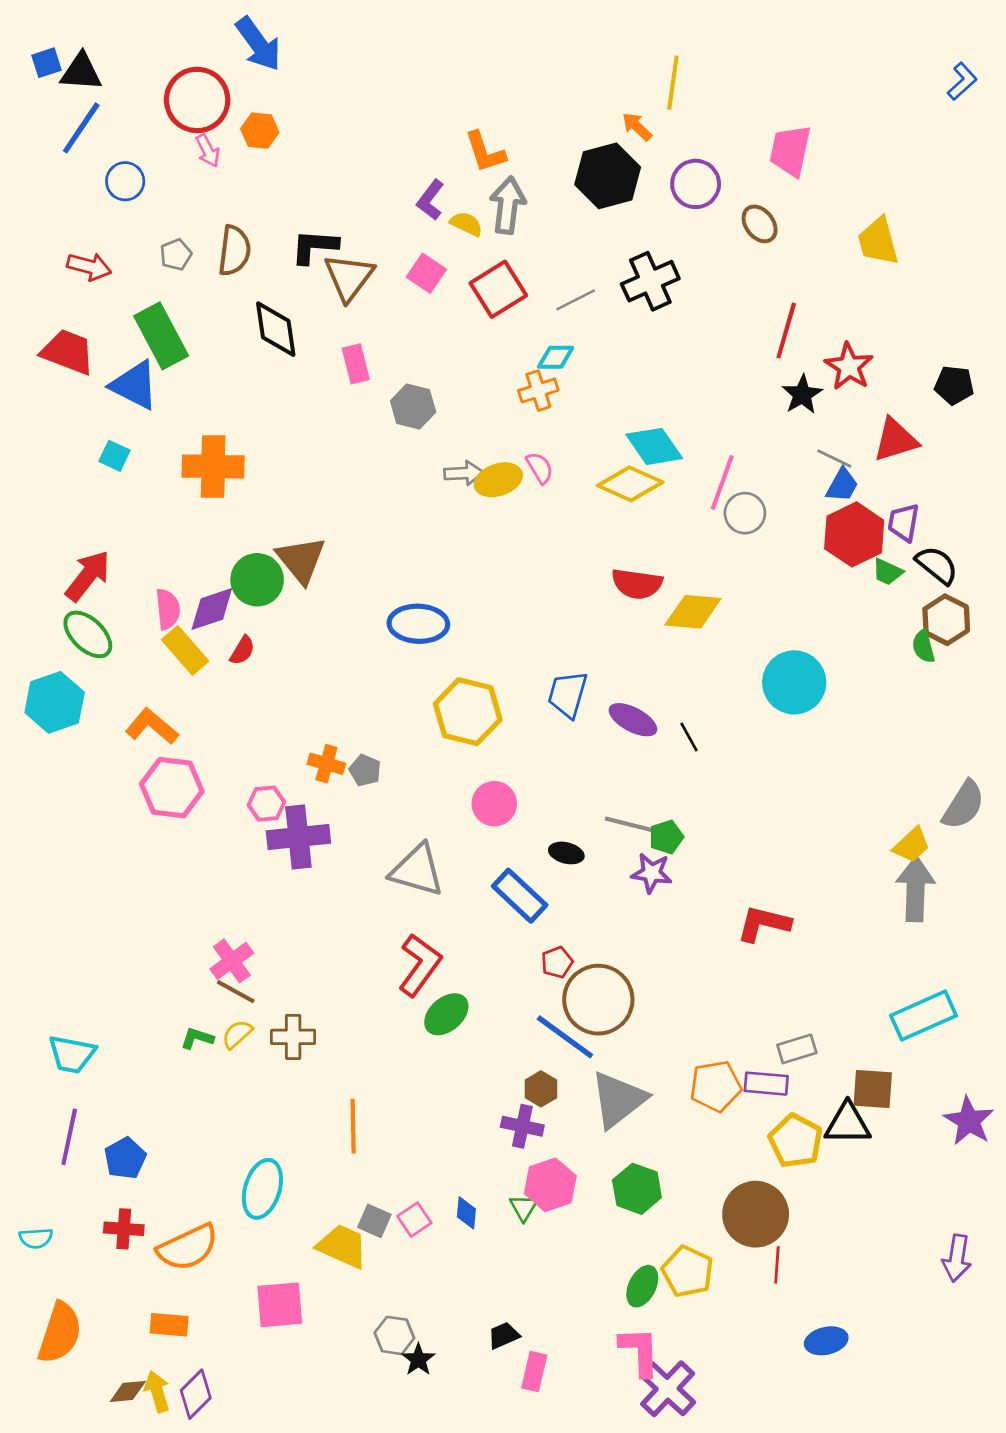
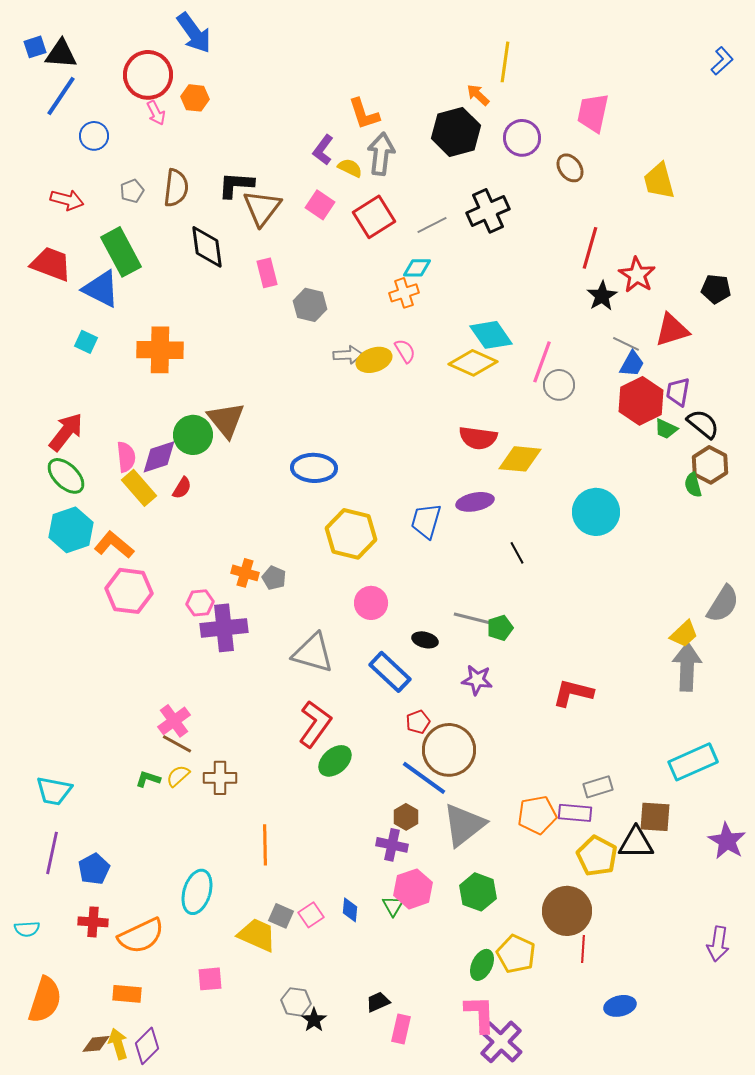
cyan hexagon: (55, 702) -> (71, 530), moved
purple ellipse: (633, 720) -> (475, 502), moved, turned -39
purple star: (652, 873) -> (477, 680), moved
pink square: (280, 1305) -> (210, 979), size x0.7

